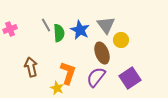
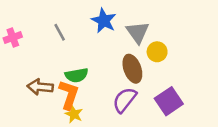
blue star: (80, 30) -> (104, 21), moved
green semicircle: (59, 33) -> (77, 75), moved, turned 84
brown arrow: (31, 67) -> (40, 87), turned -72
orange L-shape: (68, 73) -> (69, 95), moved

